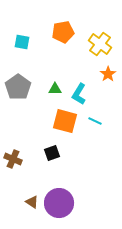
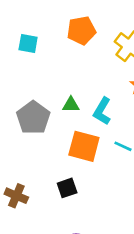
gray pentagon: (18, 87) -> (33, 118), moved

